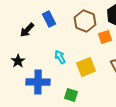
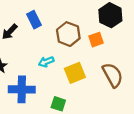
brown hexagon: (85, 21) -> (68, 34), moved
cyan arrow: (60, 57) -> (46, 62), turned -80

